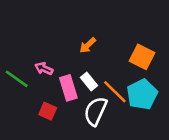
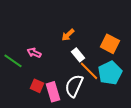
white rectangle: (89, 81) -> (78, 55), moved
pink rectangle: (68, 88) -> (53, 92), moved

